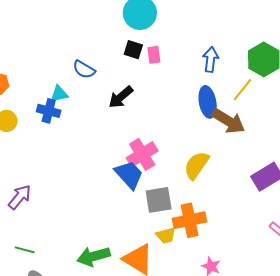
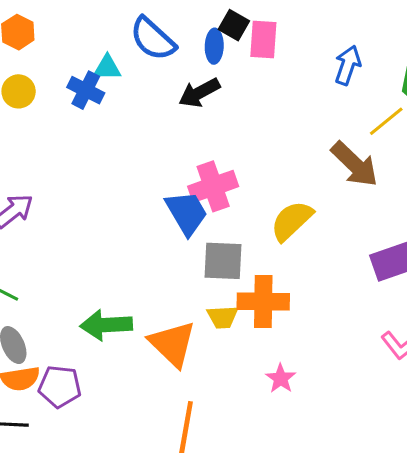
pink rectangle: (154, 55) -> (263, 40), size x1.4
blue semicircle: (84, 69) -> (153, 39), size x1.4
blue ellipse: (208, 102) -> (214, 46), moved, size x0.7

